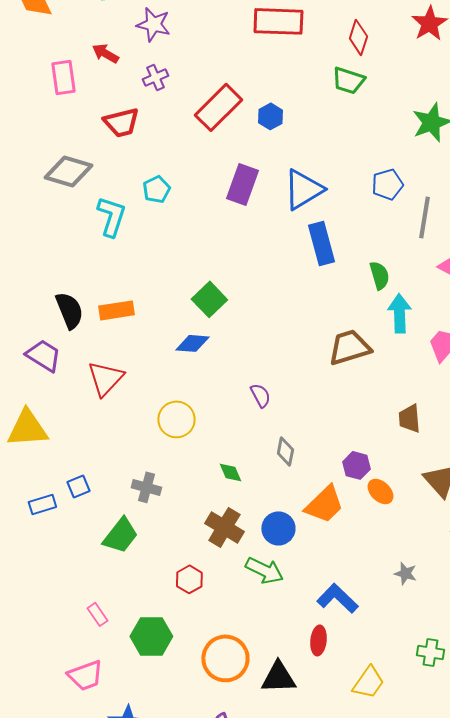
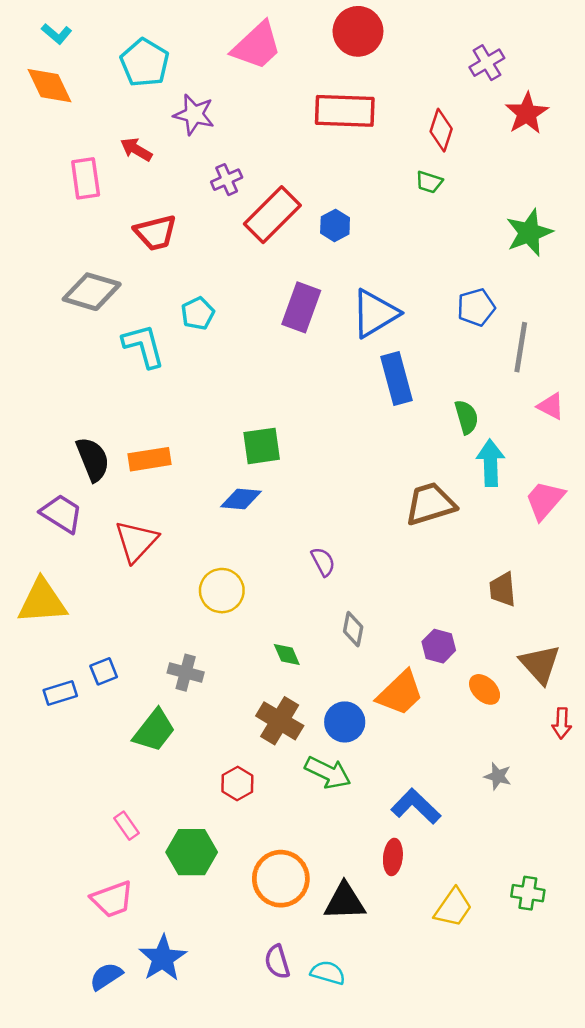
purple cross: (155, 77) -> (227, 180), moved
green trapezoid: (348, 80) -> (429, 182), size x0.7
cyan L-shape: (111, 216) -> (143, 346), turned -33
green square: (209, 299) -> (262, 446), turned 36
orange ellipse: (380, 491) -> (485, 689), moved
green cross: (430, 652) -> (528, 893), moved

